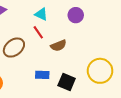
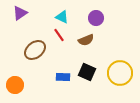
brown semicircle: (59, 46) -> (86, 40), moved
black square: (67, 82) -> (87, 72), moved

